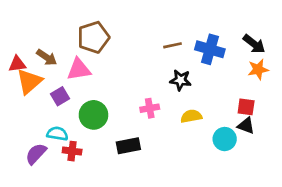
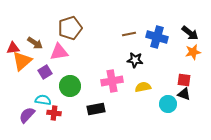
pink cross: (150, 108) -> (112, 81), size x1.5

